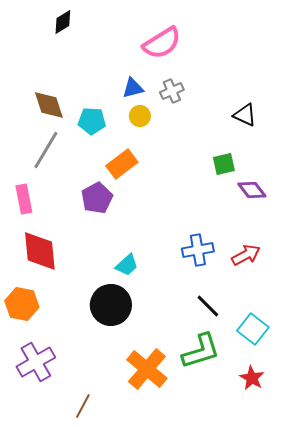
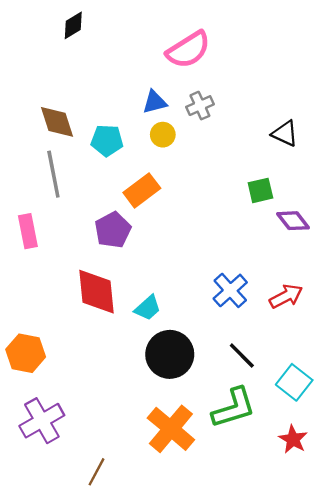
gray line: (46, 150) -> (53, 174), turned -42
blue cross: (198, 250) -> (230, 290), turned -32
red diamond: (40, 251) -> (97, 292), moved
black circle: (111, 305) -> (170, 354), moved

